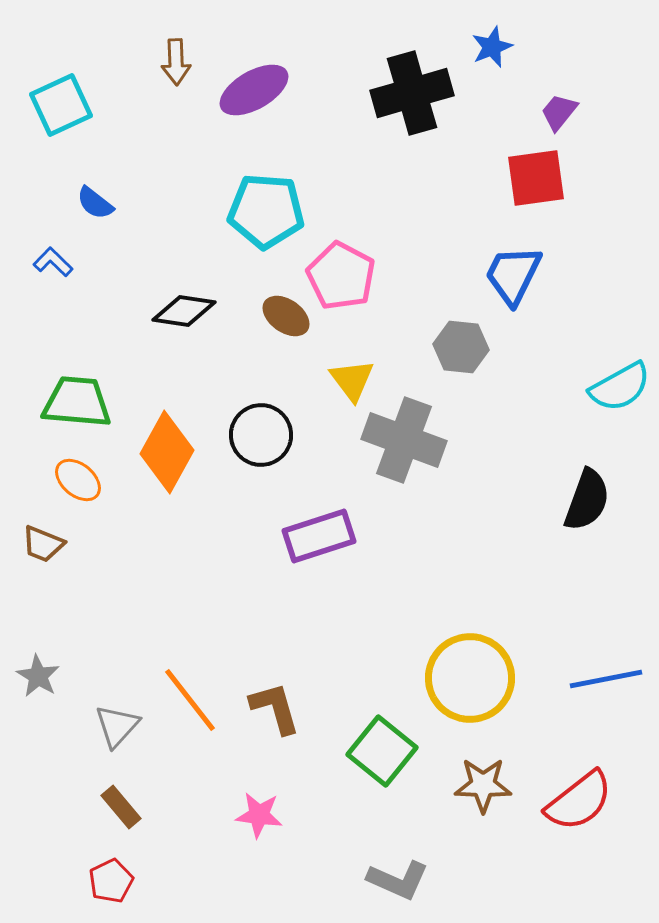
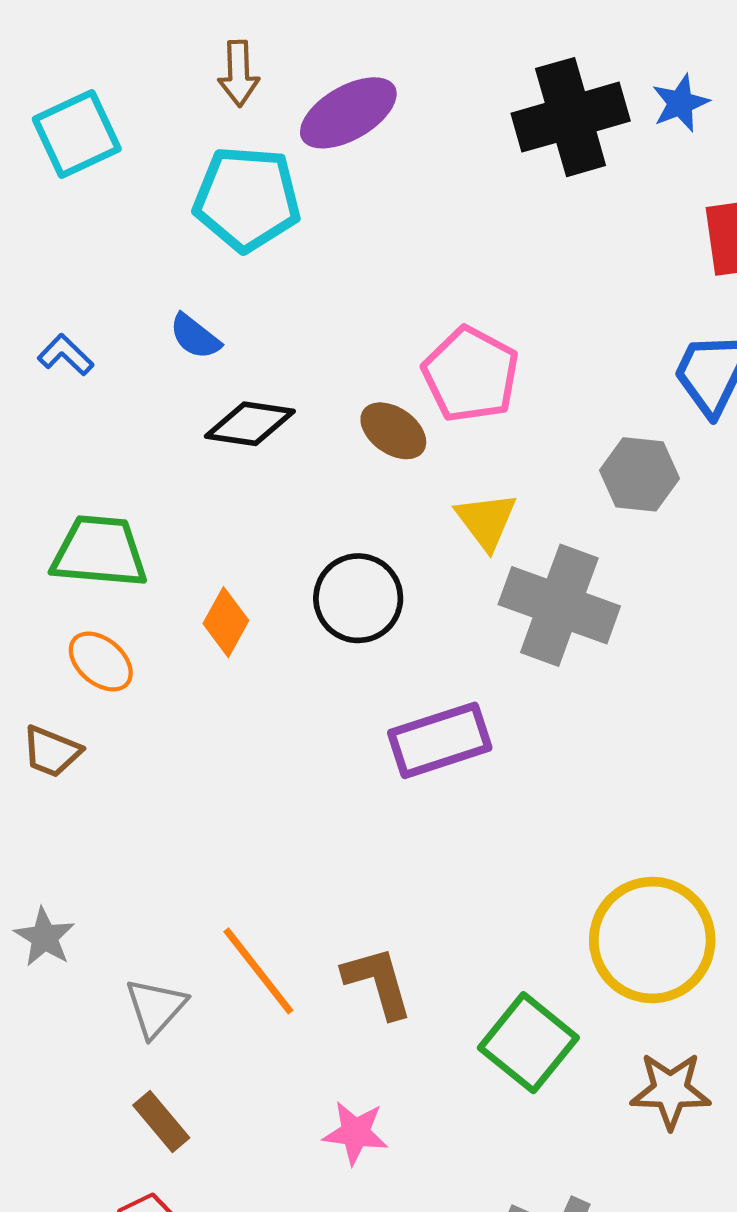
blue star: (492, 47) -> (680, 103), moved
blue semicircle: (95, 203) -> (195, 337), moved
cyan pentagon: (266, 211) -> (247, 199), moved
orange diamond: (167, 452) -> (226, 622), size x0.6

